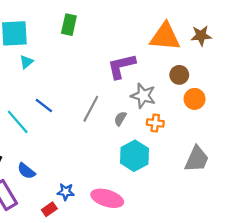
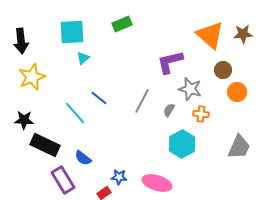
green rectangle: (69, 25) -> (122, 24), turned 54
orange triangle: (165, 37) -> (210, 35), turned 36

